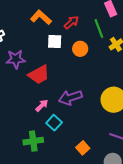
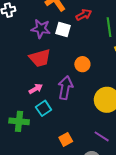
orange circle: (80, 49) -> (82, 64), moved
purple star: (16, 59) -> (41, 29), moved
purple arrow: (70, 98) -> (65, 88), turned 105

